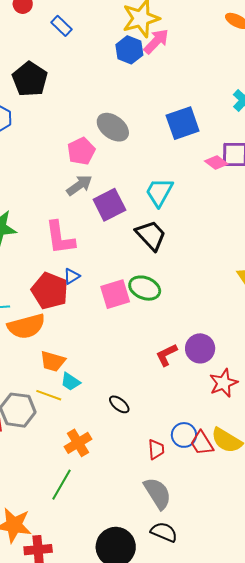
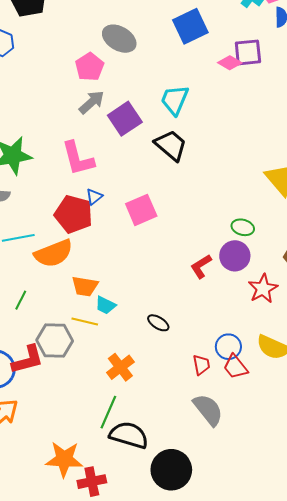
green ellipse: (145, 288) -> (243, 227), moved, size x0.7
red trapezoid: (202, 443) -> (235, 367), moved
black semicircle: (164, 532) -> (129, 435), moved, size x1.4

